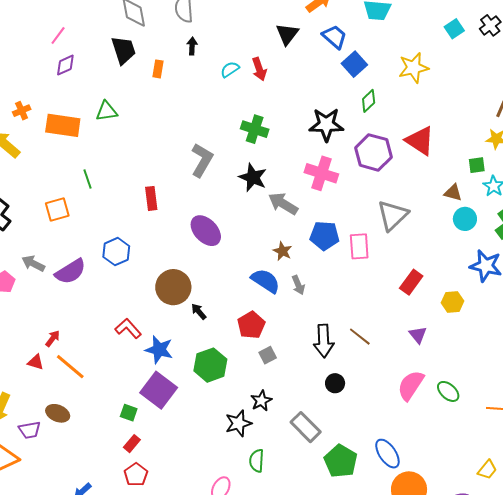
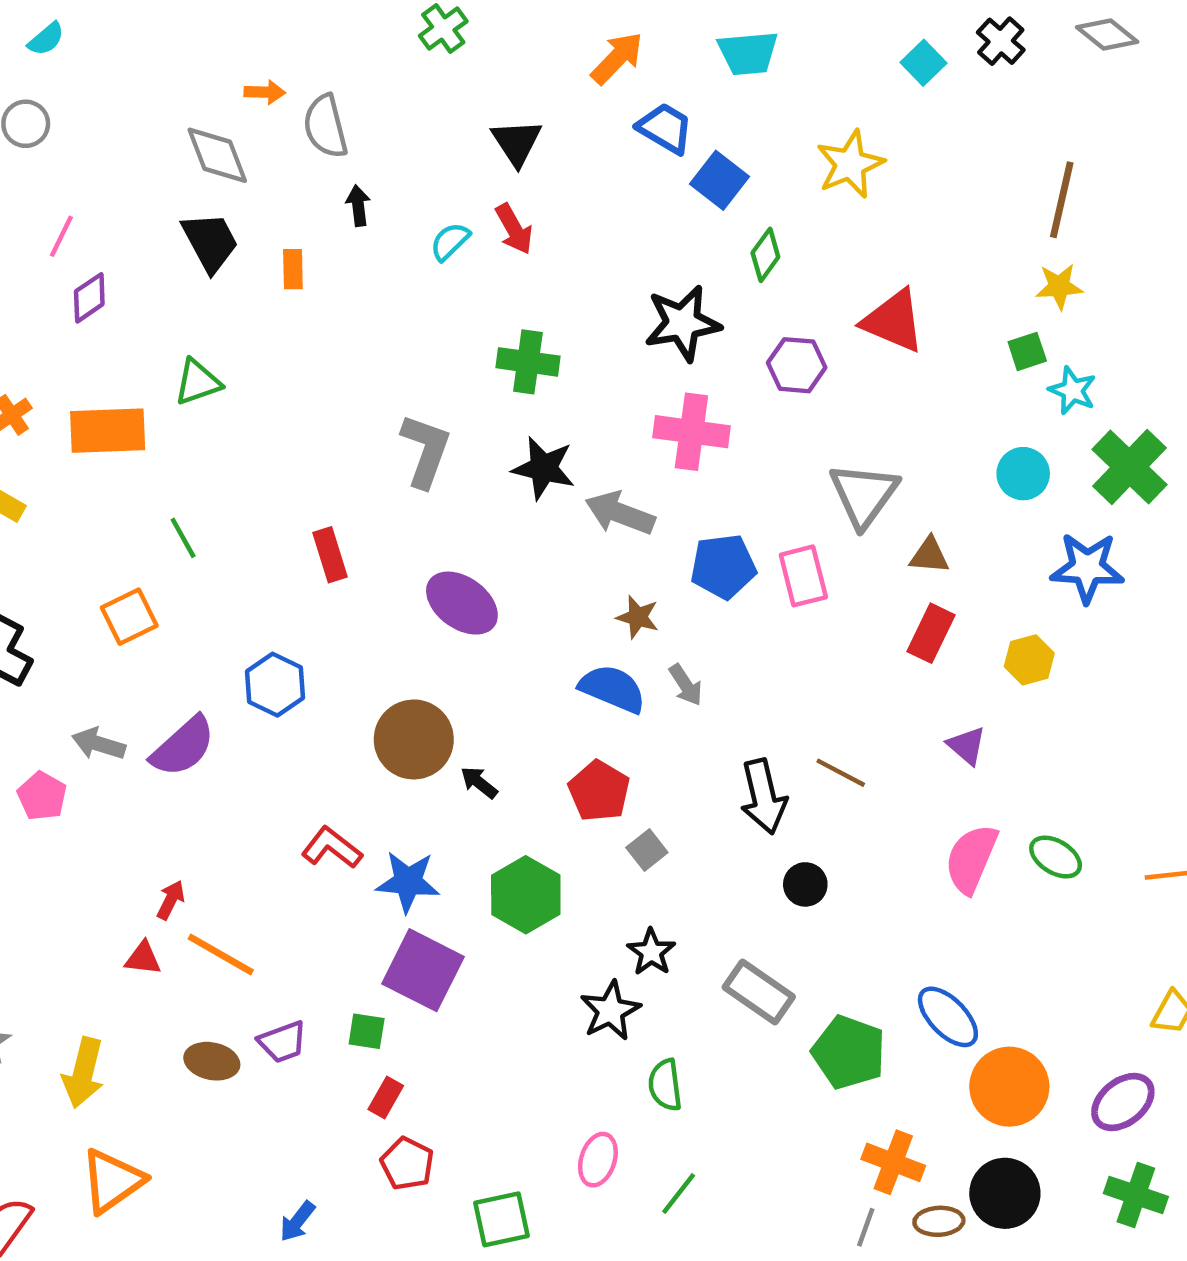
black triangle: (287, 34) -> (517, 142), moved
purple hexagon: (373, 152) -> (797, 365), size x0.7
brown triangle: (453, 193) -> (929, 556), moved
purple trapezoid: (30, 430) -> (282, 1042), moved

